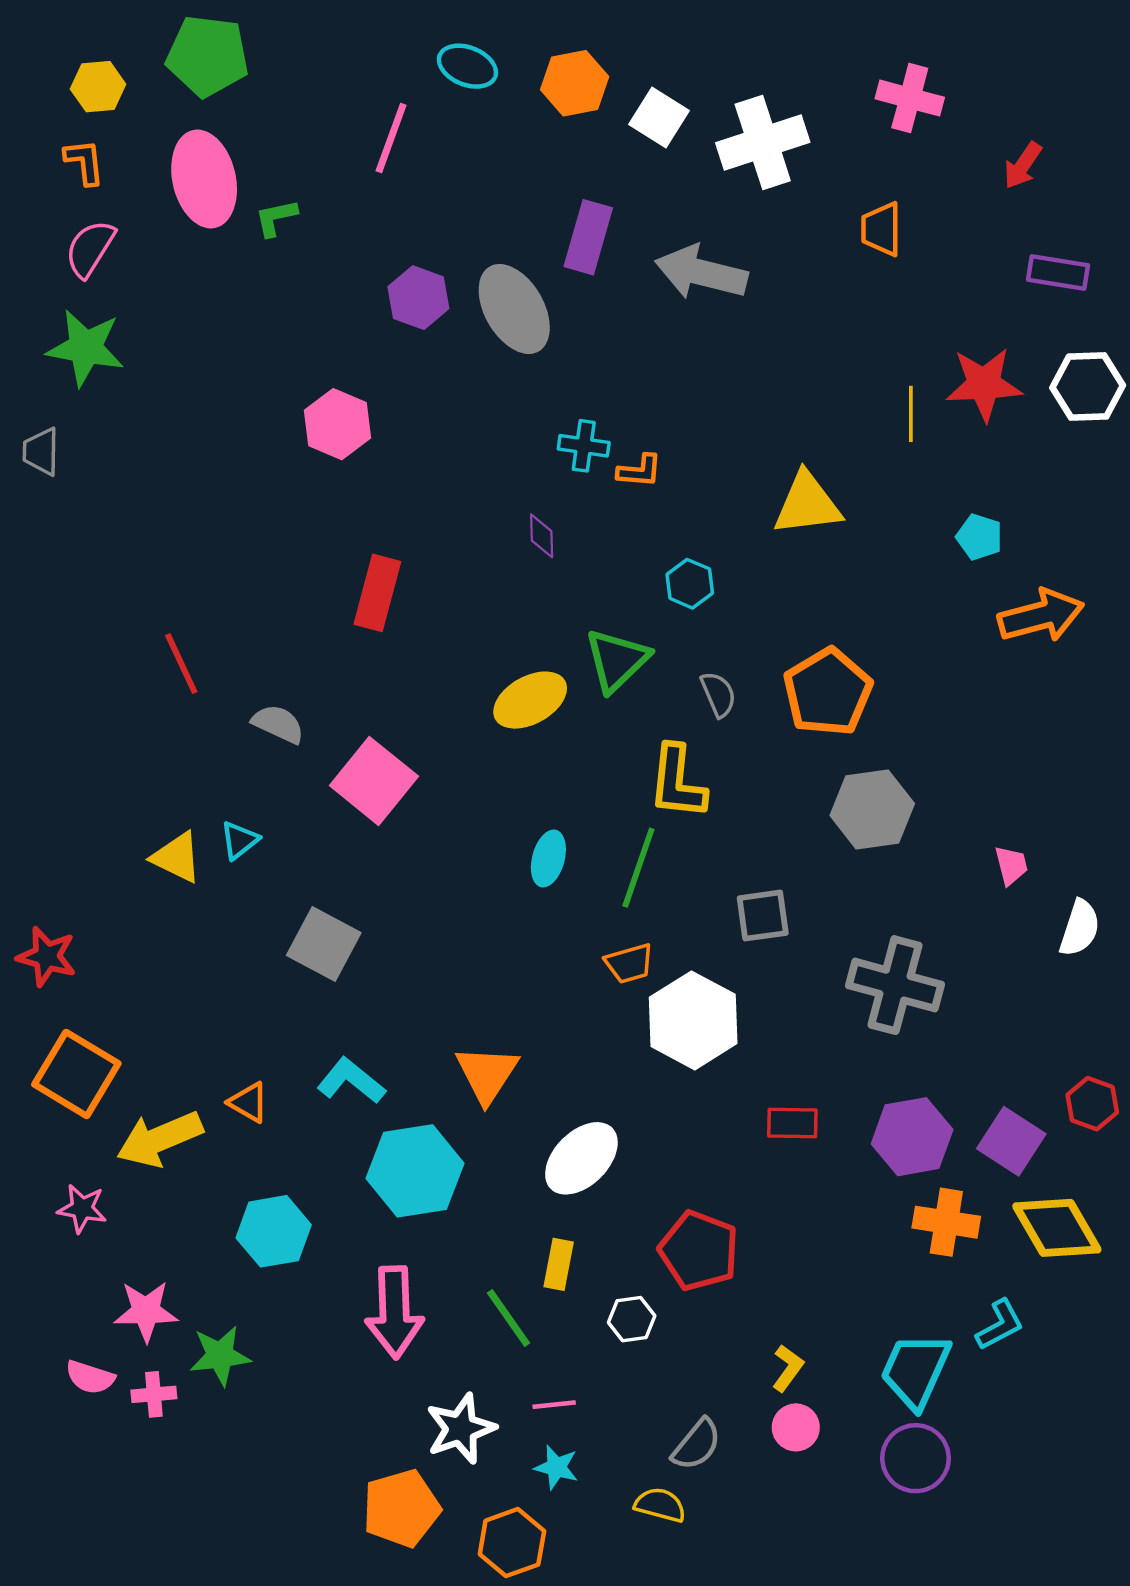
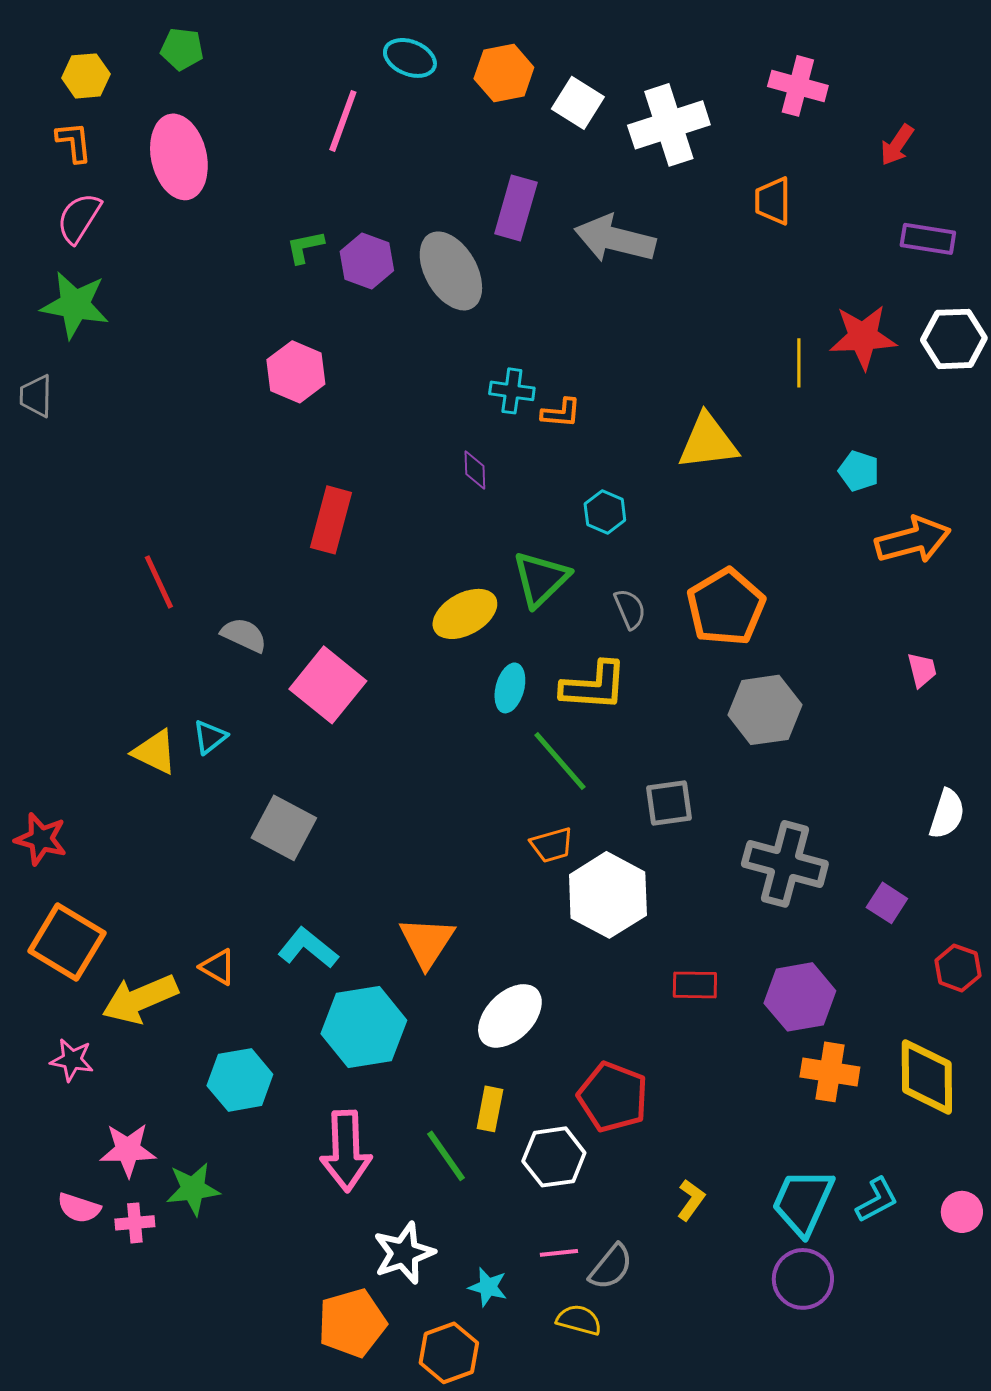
green pentagon: (207, 56) -> (182, 49), size x0.6
green L-shape: (276, 218) -> (305, 247), moved
yellow L-shape: (677, 782) -> (594, 686), turned -92
cyan ellipse: (548, 858) -> (510, 688), moved
pink trapezoid: (1011, 865) -> (922, 670), moved
green line: (638, 868) -> (560, 761), turned -60
purple square: (1011, 1141) -> (887, 903), moved, size x0.7
yellow diamond: (1057, 1228) -> (927, 1077), turned 30
white hexagon: (632, 1319) -> (554, 1157), size x1.5
cyan L-shape: (1000, 1325) -> (877, 1200), moved
pink line: (554, 1405) -> (559, 1253), moved
pink circle: (796, 1427) -> (962, 1212), moved

